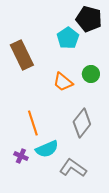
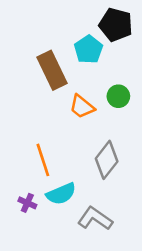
brown rectangle: (22, 55) -> (52, 70), moved

